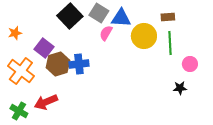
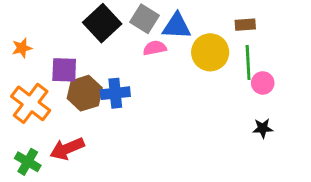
pink semicircle: (106, 33) -> (155, 48), turned 49
purple square: (44, 48) -> (64, 70), turned -36
pink circle: (190, 64) -> (263, 83), moved

